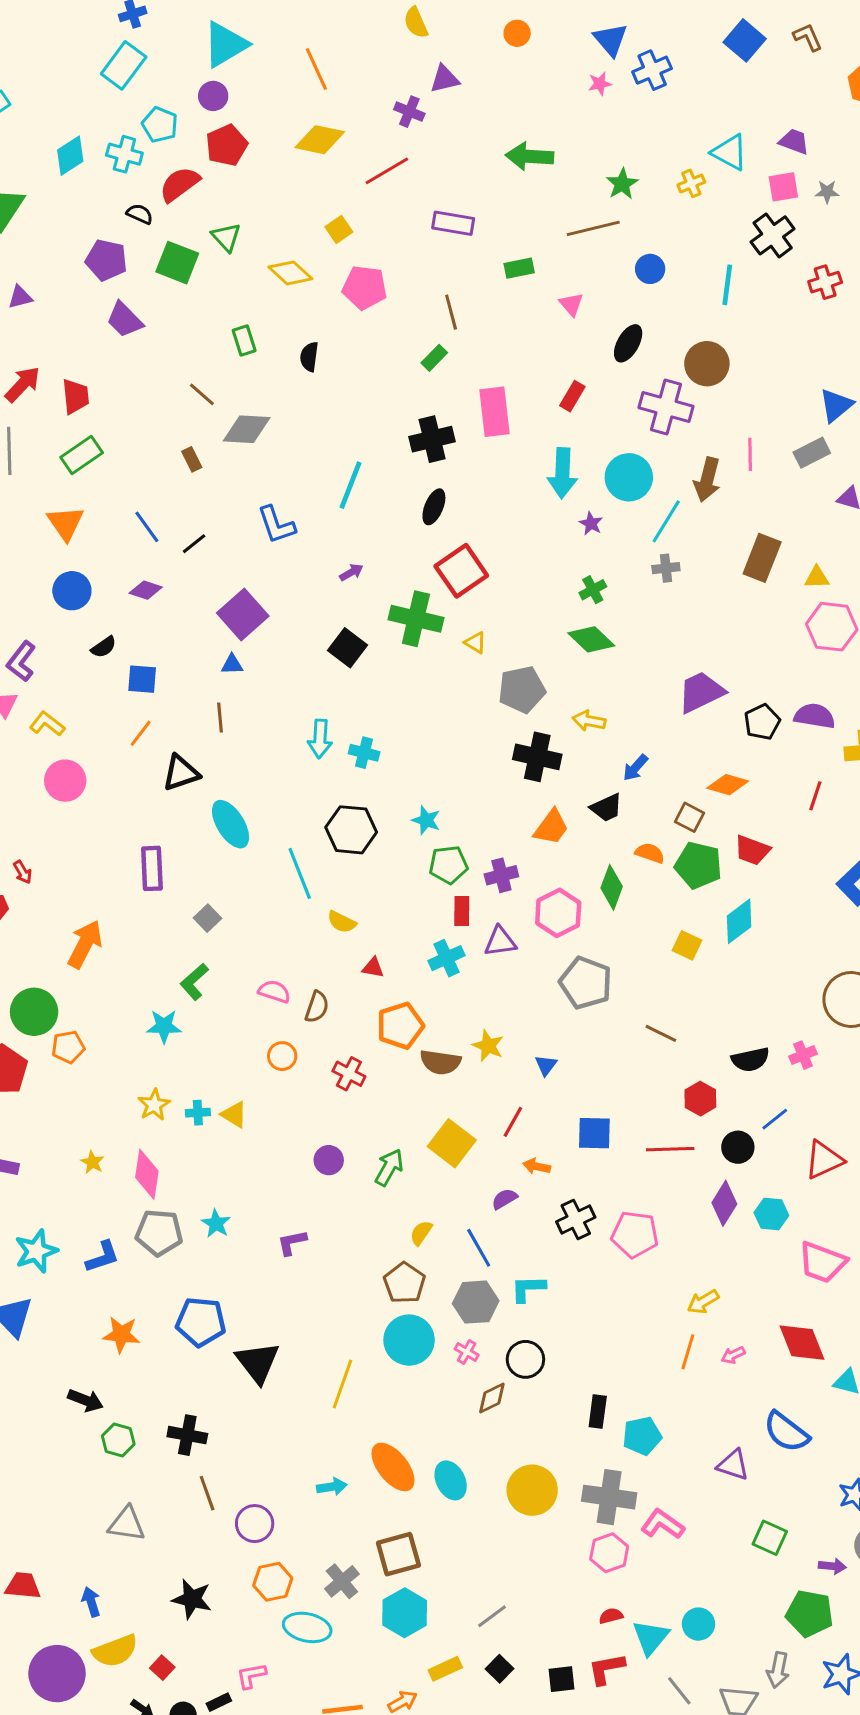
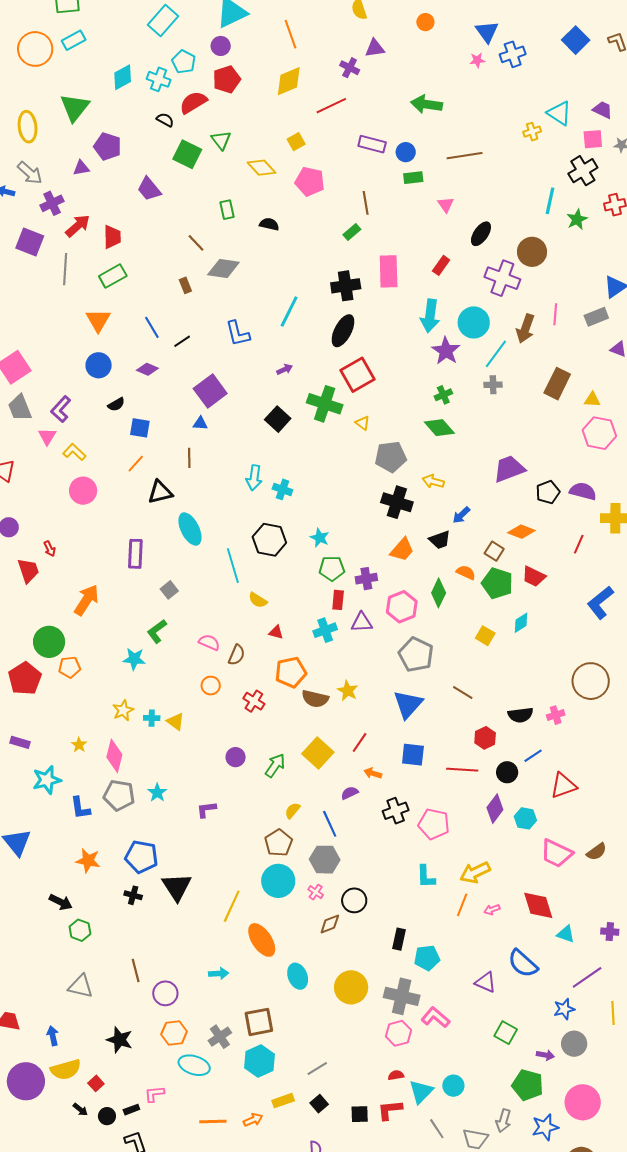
yellow diamond: (320, 140) -> (289, 81), turned -40
green star: (622, 184) -> (577, 219), moved
purple pentagon: (106, 260) -> (108, 146), moved
blue circle: (650, 269) -> (406, 152), moved
black semicircle: (309, 357) -> (269, 224), turned 90
black ellipse: (434, 507) -> (343, 331), size x1.4
purple star: (591, 524) -> (446, 351), size x1.8
cyan diamond: (739, 921) -> (521, 623), size x0.7
blue triangle: (546, 1065) -> (408, 704), moved, size x2.0
cyan star: (36, 1251) -> (47, 780), moved
blue L-shape: (103, 1257) -> (80, 808), turned 95
cyan L-shape: (528, 1289) -> (426, 877), moved, turned -95
yellow arrow: (703, 1302) -> (475, 873), size x1.4
black cross: (187, 1435) -> (133, 895), moved, size x0.7
orange ellipse: (393, 1467) -> (262, 940), moved

